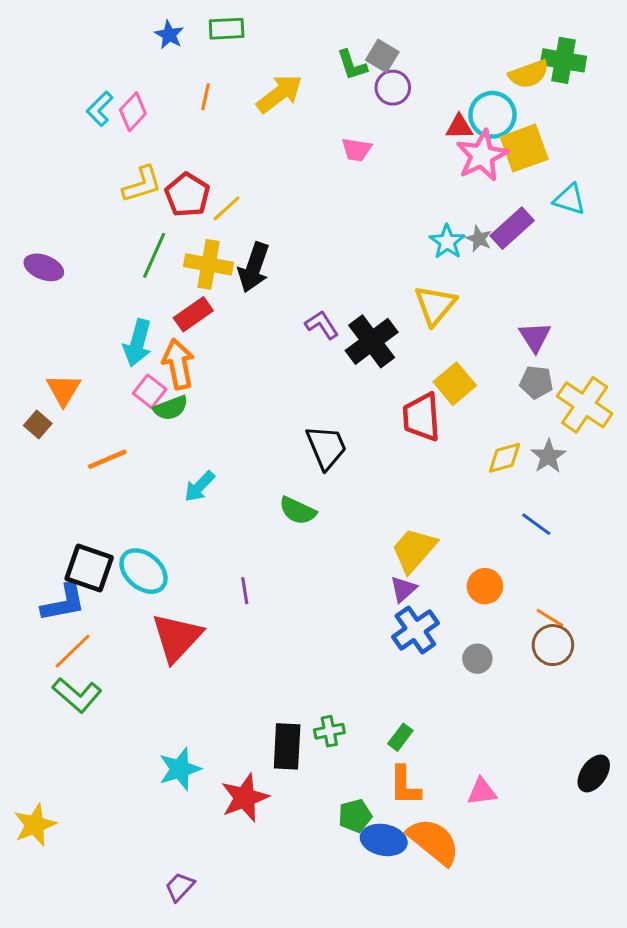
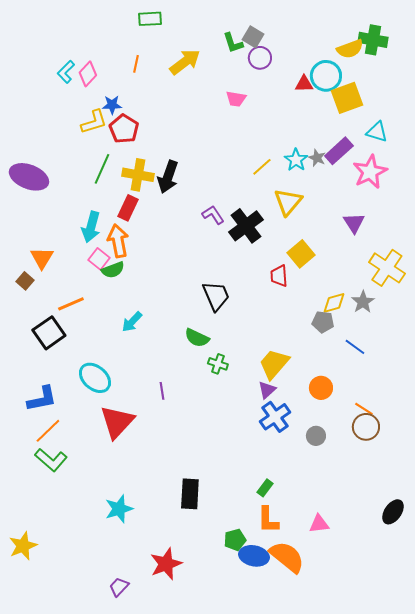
blue star: (169, 35) -> (112, 105), moved, turned -30
pink star: (482, 156) -> (370, 172), moved
yellow line: (227, 208) -> (262, 167), moved
purple ellipse: (44, 267) -> (29, 177), size x1.5
red rectangle: (193, 314) -> (128, 208), turned -30
gray pentagon: (536, 382) -> (323, 322), moved
red trapezoid: (421, 417) -> (279, 276), size x0.7
black square: (89, 568) -> (49, 333), moved, turned 36
green cross: (329, 731) -> (218, 364), moved, turned 30
red star: (245, 798) -> (166, 564), moved

